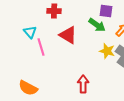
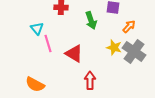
green arrow: (97, 25) -> (91, 20), moved, turned 36
red triangle: (68, 35) -> (74, 53), moved

